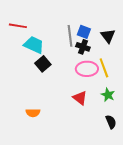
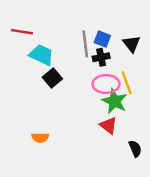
black cross: (83, 47) -> (101, 57), turned -32
green star: (108, 95) -> (115, 101), moved, size x1.5
red triangle: (80, 98) -> (108, 125), moved

